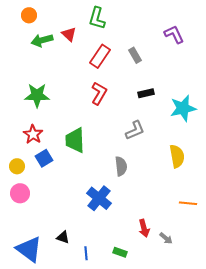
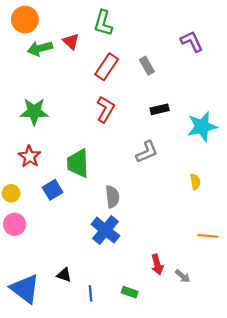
orange circle: (29, 15) -> (25, 20), size x1.5
yellow semicircle: (177, 156) -> (195, 182), size x0.6
blue square: (44, 158) -> (53, 190), moved
gray semicircle: (121, 166) -> (112, 197), moved

